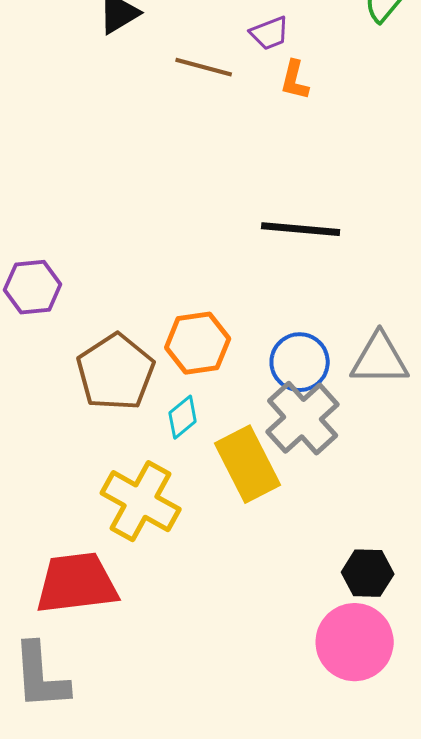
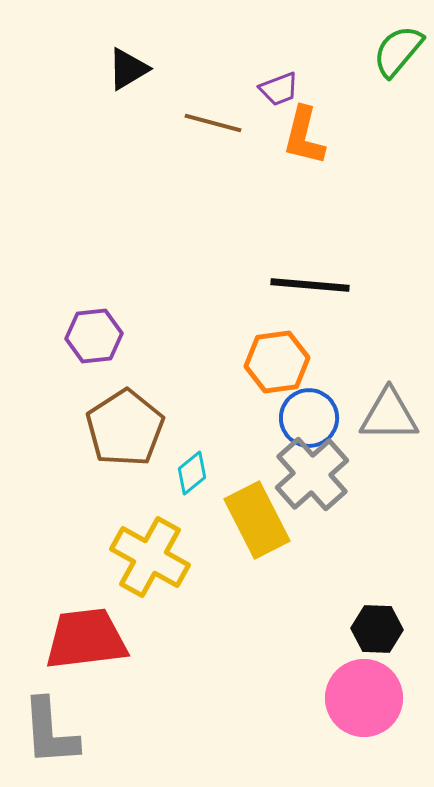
orange L-shape: (295, 80) -> (304, 136), size x1.5
purple hexagon: (33, 287) -> (94, 336), moved
orange hexagon: (198, 343) -> (277, 362), moved

